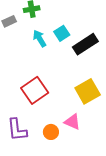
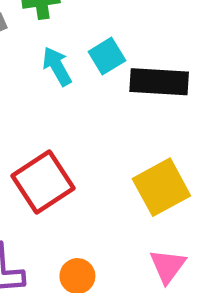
black rectangle: (85, 44) -> (159, 82), turned 35
pink triangle: (72, 122) -> (168, 266), moved, turned 42

